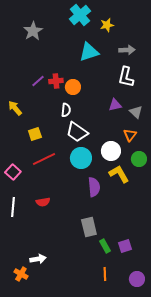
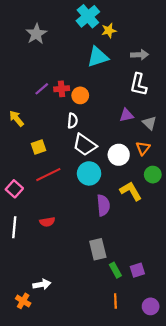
yellow star: (107, 25) -> (109, 31), moved
white circle: (111, 151) -> (119, 155), moved

